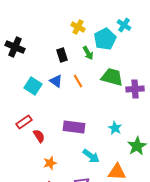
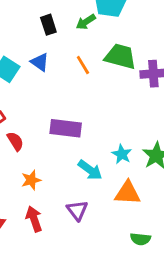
green arrow: (88, 53) -> (86, 22), turned 88
orange line: (78, 81) -> (83, 65), moved
cyan star: (115, 128) -> (122, 154), moved

